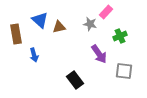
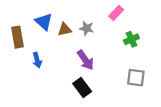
gray star: (90, 24) -> (87, 28), moved
purple arrow: (99, 54) -> (85, 60), moved

